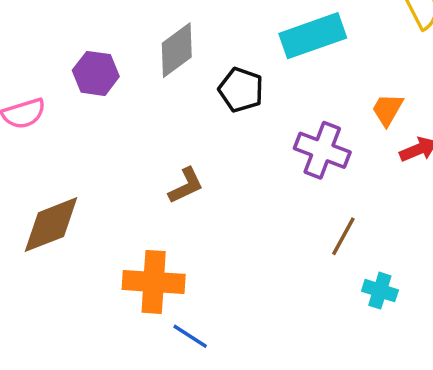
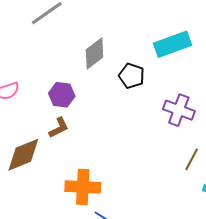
purple hexagon: (96, 73) -> (62, 95), moved
brown L-shape: (186, 186) -> (59, 128), moved

